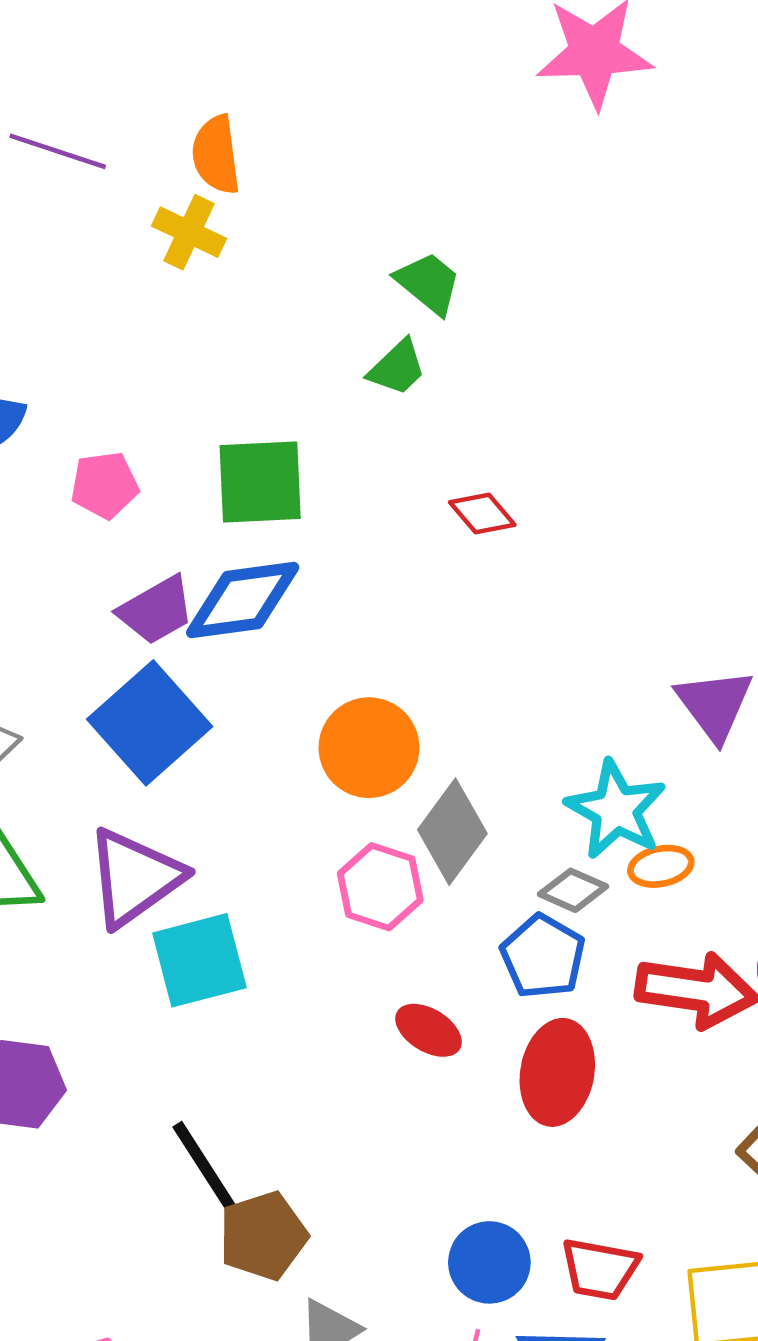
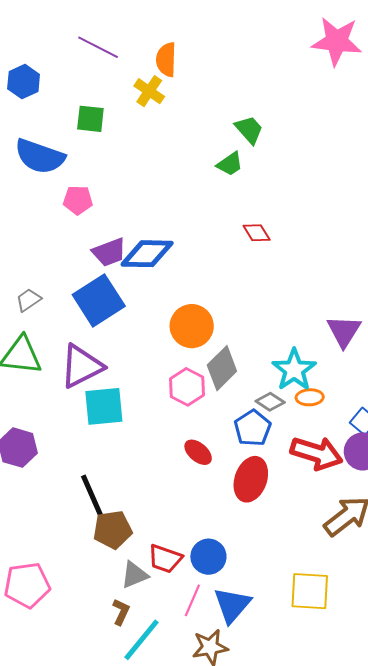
green square: (260, 482) -> (90, 119), moved, size x0.7
pink pentagon: (105, 485) -> (78, 200), moved
red trapezoid: (600, 1269) -> (165, 559), moved

